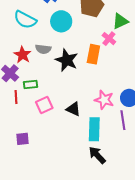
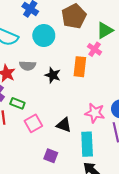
black star: (67, 60) -> (53, 75), size x0.7
green rectangle: (31, 85) -> (17, 103), turned 32
purple square: (23, 139) -> (51, 156), moved, turned 32

